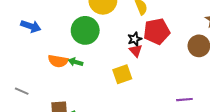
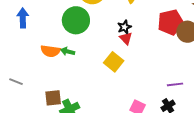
blue arrow: (31, 26) -> (23, 18), turned -108
red pentagon: (157, 31) -> (171, 22), moved
yellow square: (122, 74) -> (114, 62), turned -30

